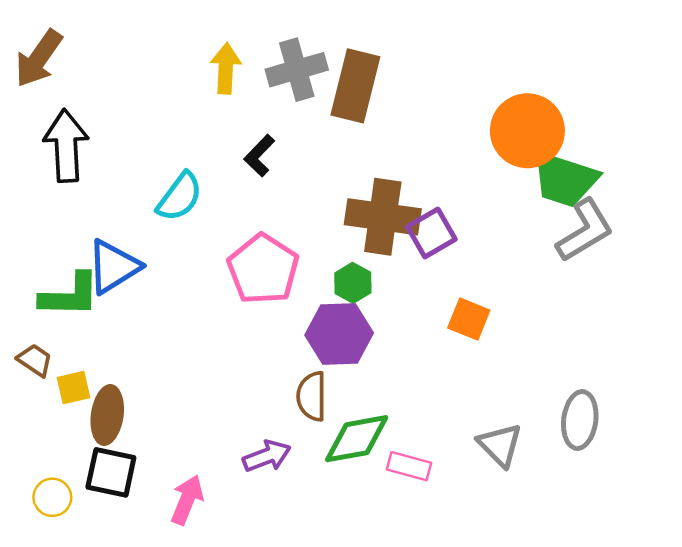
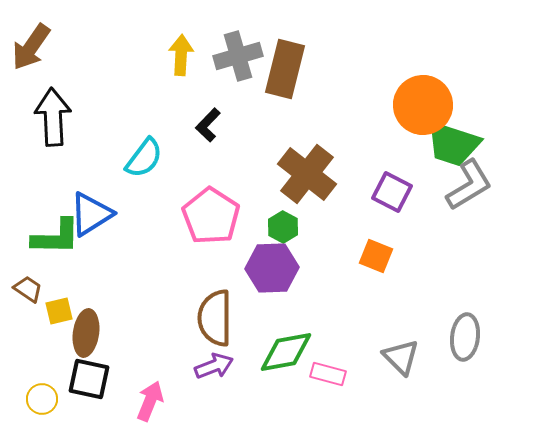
brown cross: (383, 217) -> (307, 174), turned 30
purple square: (431, 233) -> (392, 192), moved, turned -33
brown semicircle: (312, 396) -> (215, 318), moved, size x1.4

